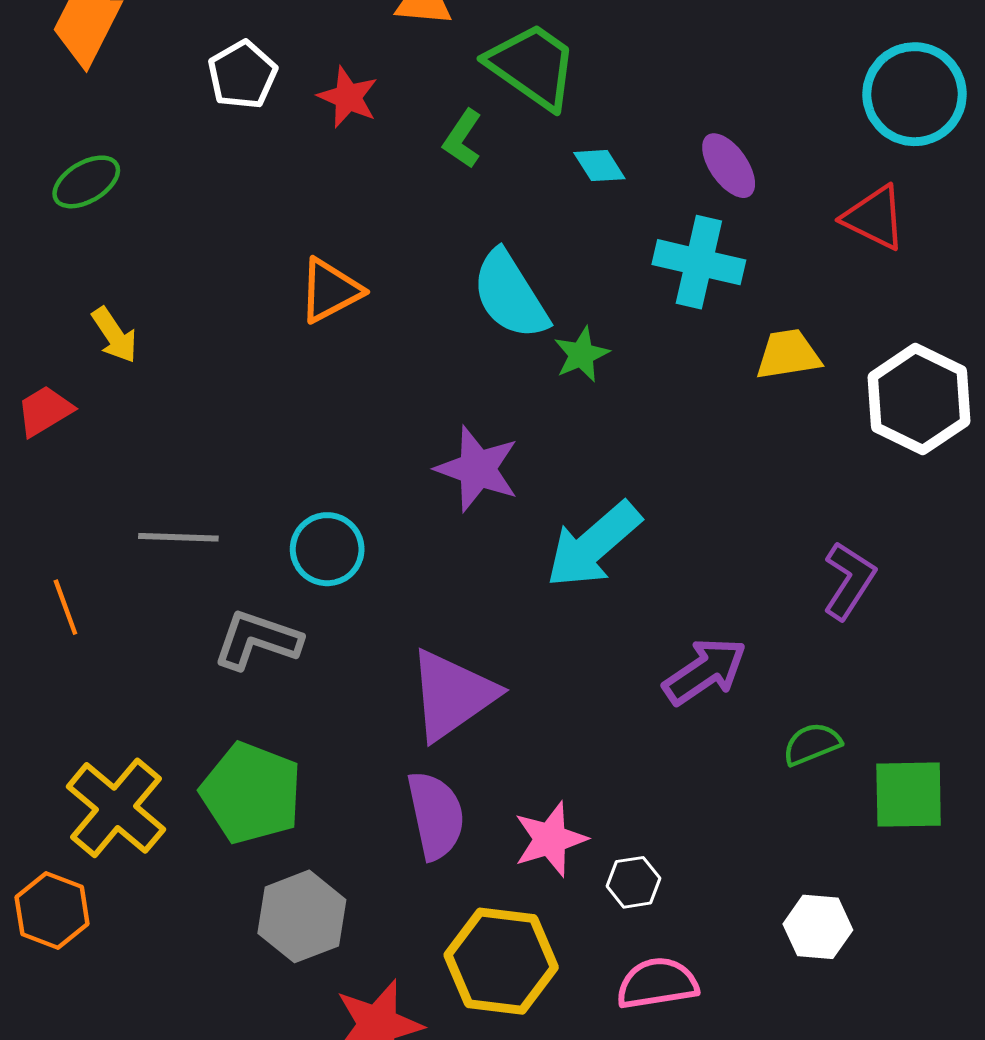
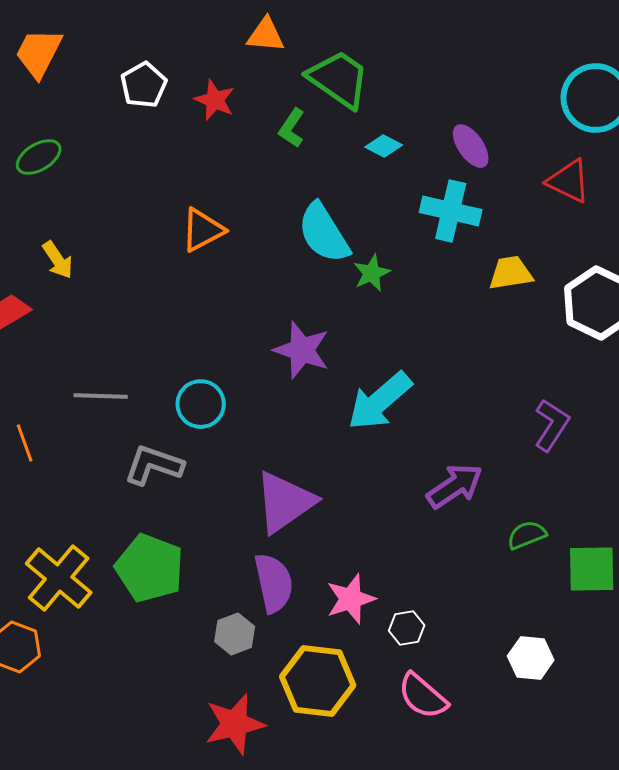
cyan diamond: (599, 166) -> (384, 146), turned -30
gray hexagon: (302, 916) -> (235, 634), moved, size x0.7
pink semicircle: (657, 983) -> (423, 696), turned -130

